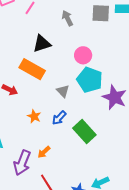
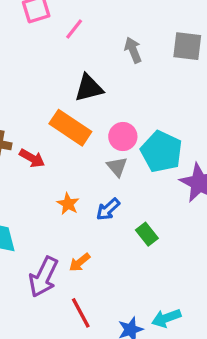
pink circle: (83, 55) -> (123, 137), moved
green rectangle: (84, 132) -> (147, 234), size x0.6

